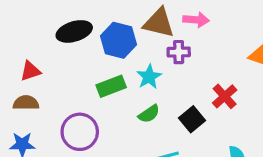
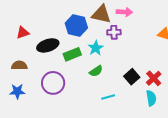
black ellipse: (74, 31) -> (48, 45), moved
red triangle: (30, 71) -> (23, 33), moved
red cross: (225, 96) -> (154, 78), moved
black square: (192, 119) -> (132, 77), moved

